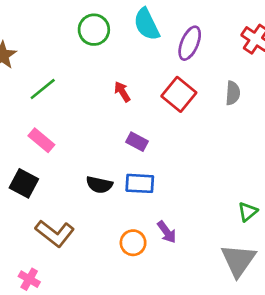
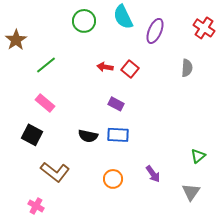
red arrow: (122, 92) -> (105, 67), turned -49
red square: (179, 94) -> (130, 69), moved, size x0.7
purple arrow: (167, 232) -> (153, 174), moved
gray triangle: (238, 260) -> (191, 192), size x0.7

